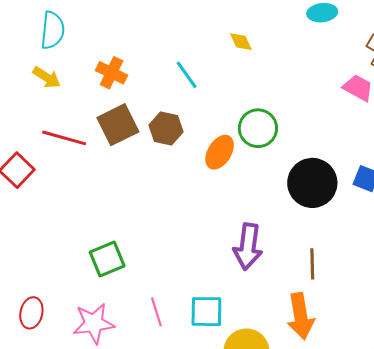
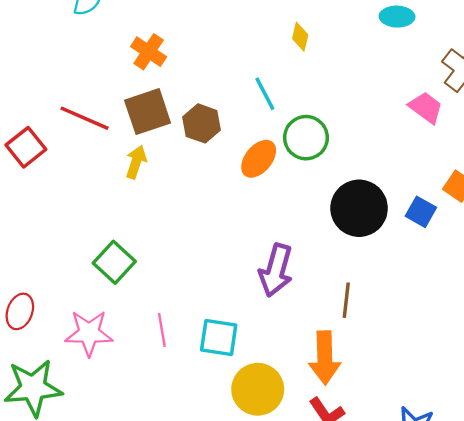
yellow diamond: (241, 42) -> (300, 37), turned 30
cyan line: (187, 75) -> (265, 94), moved
yellow arrow: (47, 77) -> (136, 162), moved, turned -112
green square: (107, 259) -> (114, 262), turned -33

